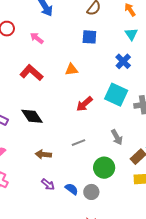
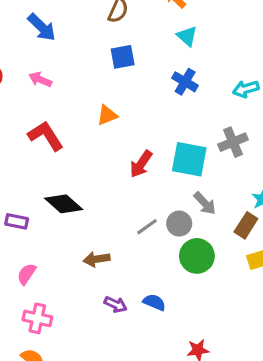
red L-shape: (31, 73) -> (46, 136), turned 30
cyan square: (116, 95) -> (189, 159), moved
gray circle: (91, 192) -> (179, 224), moved

